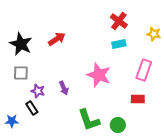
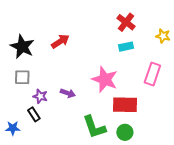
purple arrow: (64, 88) -> (68, 93), turned -48
red rectangle: (138, 99) -> (125, 105), moved, size x1.6

